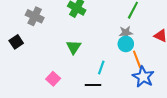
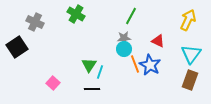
black square: (16, 42) -> (17, 47), size x1.5
green triangle: (74, 47) -> (89, 65), moved
blue star: (143, 77) -> (150, 65), moved

